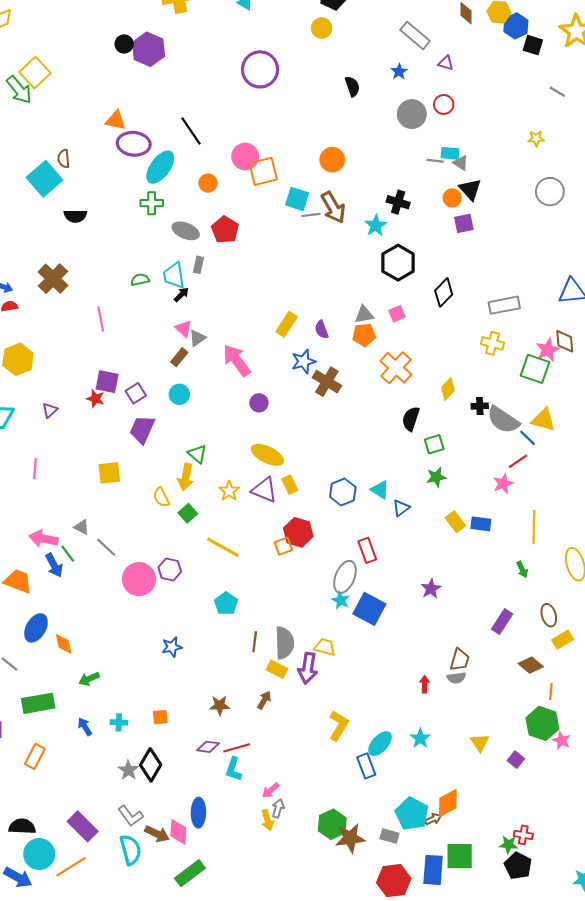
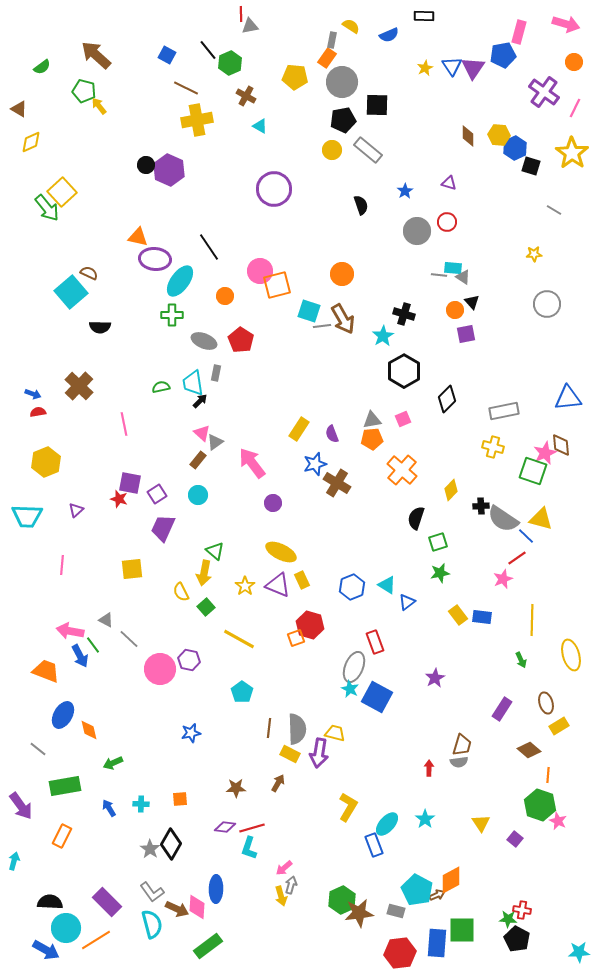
gray rectangle: (415, 35) -> (368, 150), moved
brown semicircle: (64, 159) -> (89, 273), turned 120
black triangle: (470, 189) -> (472, 302), size x0.7

